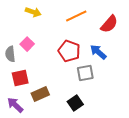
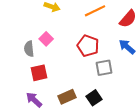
blue arrow: (98, 52) -> (127, 47), moved
brown rectangle: (40, 94) -> (67, 97), moved

